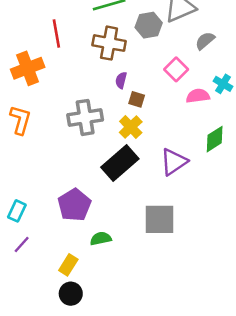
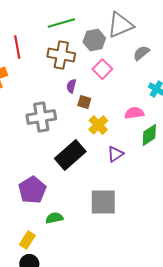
pink square: (176, 69) -> (102, 69), moved
pink semicircle: (198, 96) -> (134, 113), moved
yellow cross: (131, 127) -> (98, 125), moved
purple triangle: (174, 162) -> (115, 154), size x0.7

